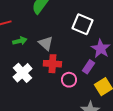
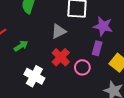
gray triangle: (46, 43) -> (59, 31), moved, turned -49
red cross: (52, 64) -> (61, 57), turned -30

